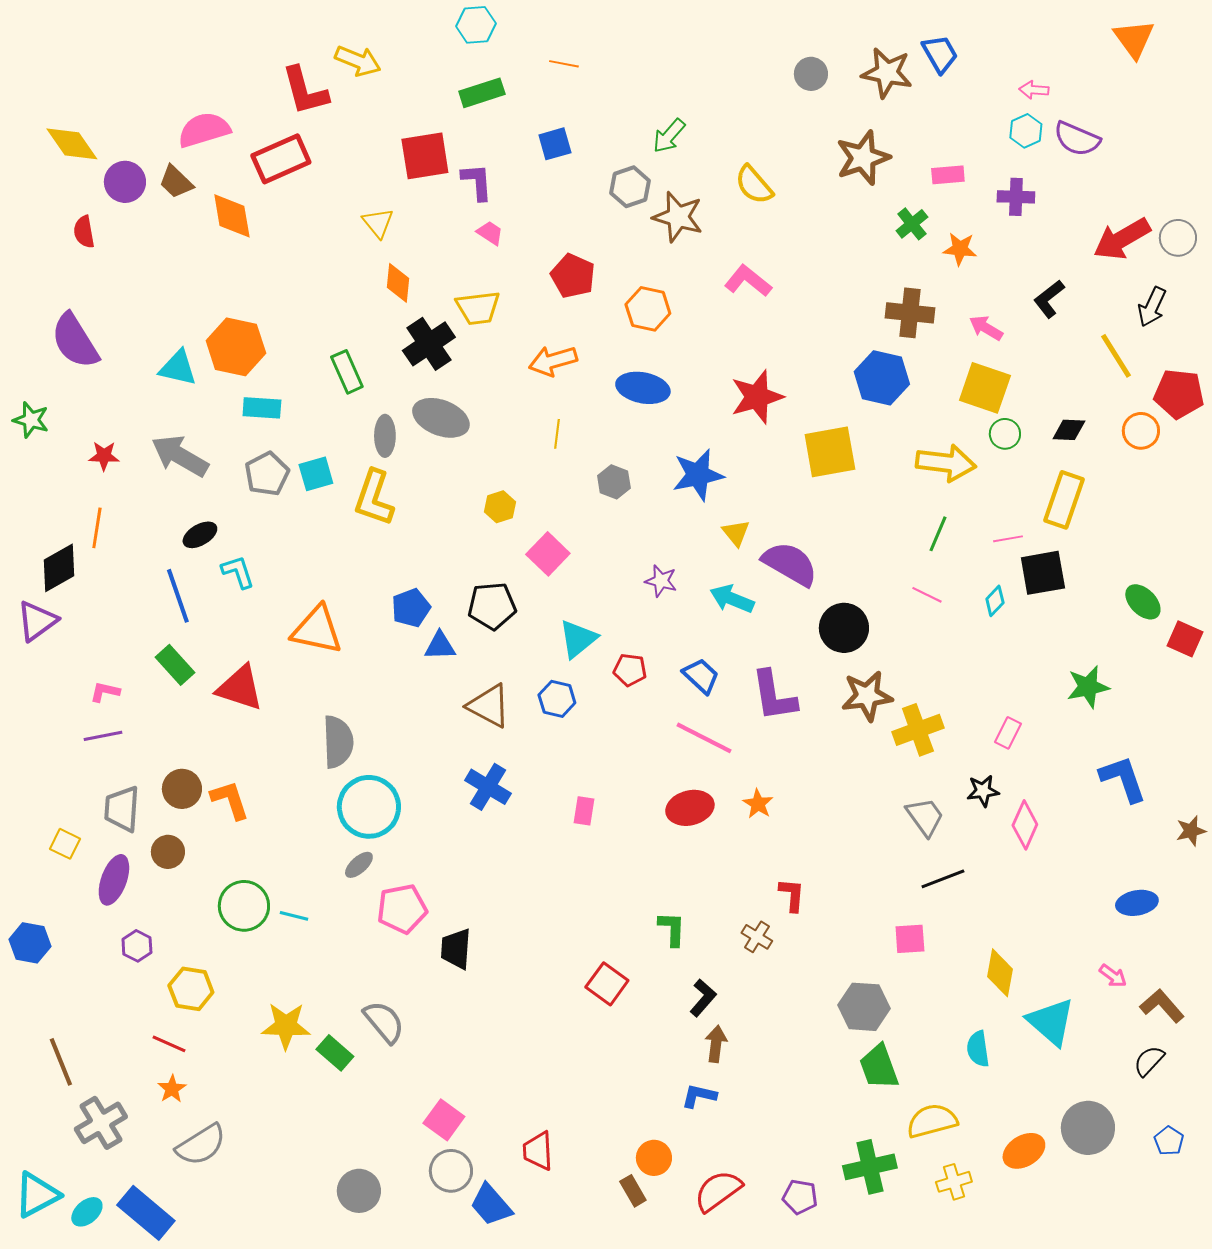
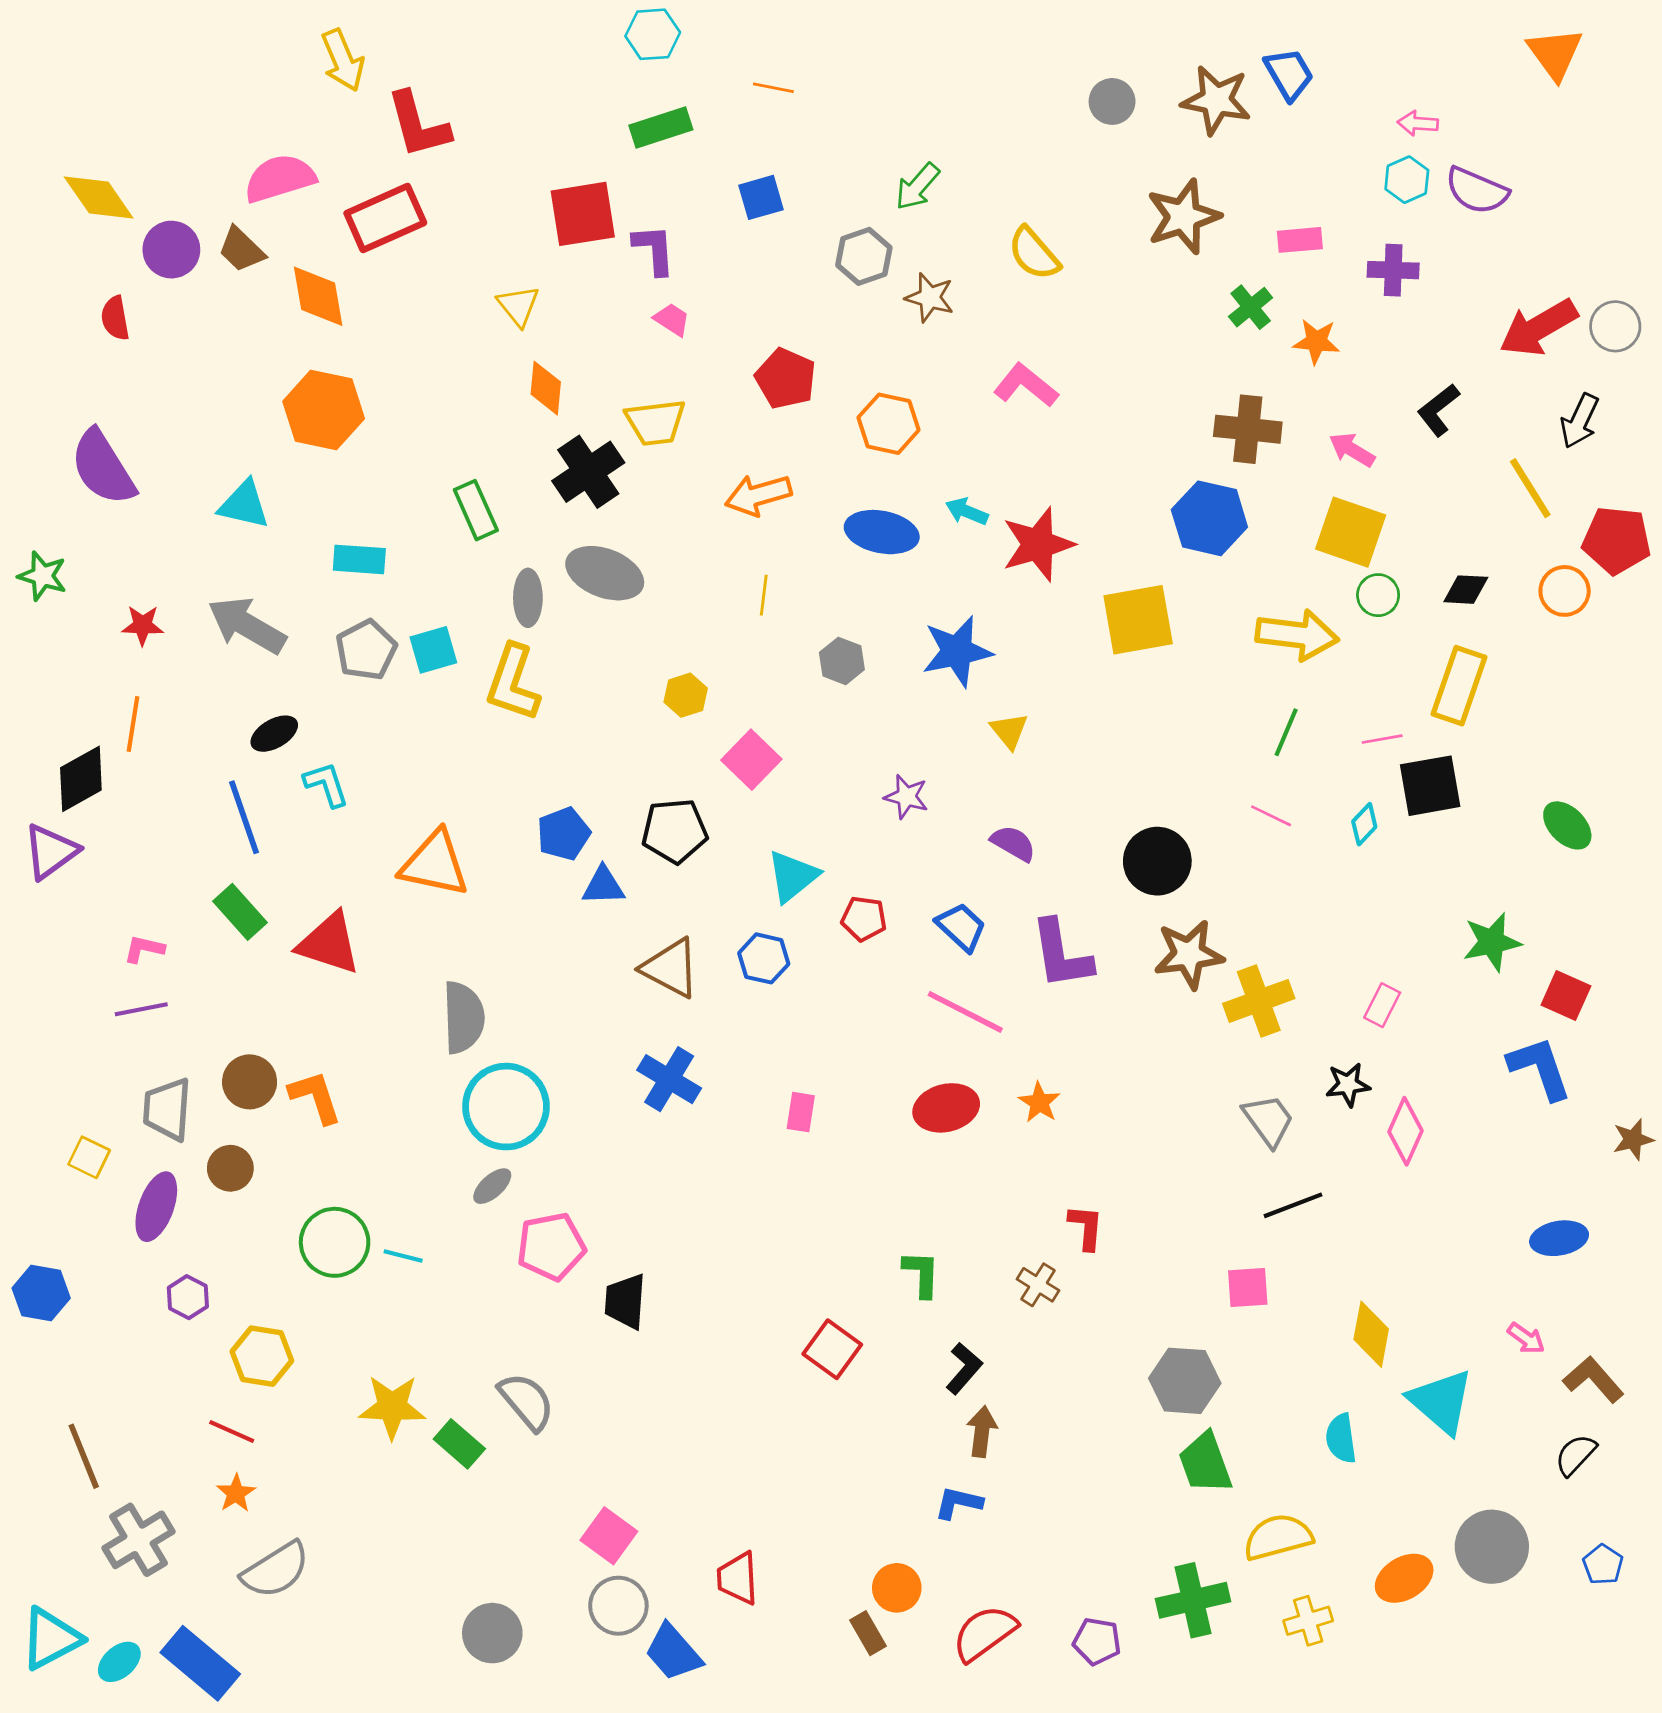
yellow arrow: (358, 61) -> (343, 60), moved, turned 45
brown star: (678, 217) -> (930, 298), size x0.7
orange hexagon: (236, 347) -> (324, 410), moved
purple semicircle: (790, 564) -> (1013, 843), moved, size x0.6
cyan arrow: (732, 599) -> (967, 511), moved, size x0.7
red square: (1185, 639) -> (1566, 995), moved

